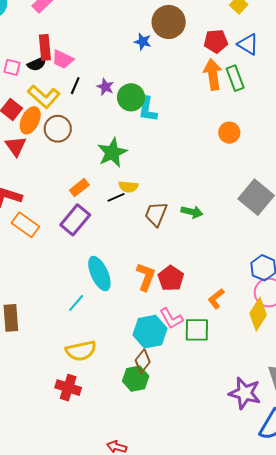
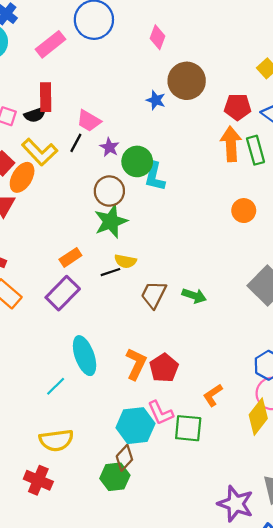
pink trapezoid: (63, 59) -> (89, 121), moved
brown circle: (58, 129) -> (109, 191), moved

